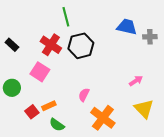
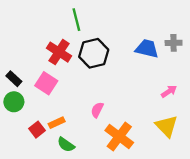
blue trapezoid: (127, 27) -> (147, 49), moved
black rectangle: (12, 45) -> (14, 79), moved
pink arrow: (136, 81) -> (169, 91), moved

